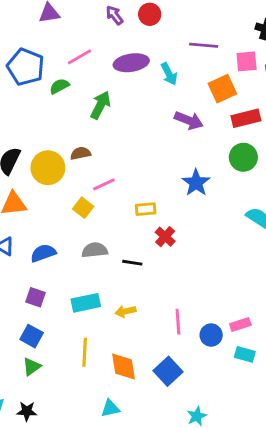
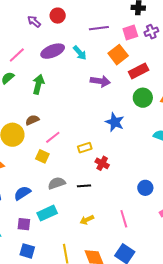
cyan rectangle: (86, 303) -> (47, 213), moved
blue circle: (211, 335) -> (145, 188), moved

